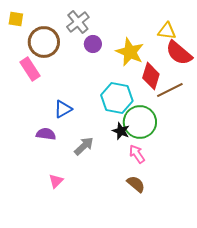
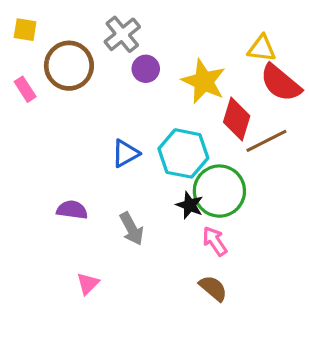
pink rectangle: (30, 69) -> (25, 89), moved, size x0.7
blue triangle: (63, 109) -> (125, 153), moved
gray arrow: (84, 146) -> (132, 229), turned 105

